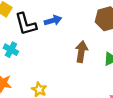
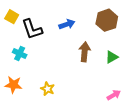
blue arrow: (53, 20) -> (67, 24), moved

